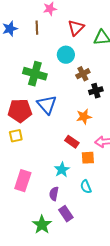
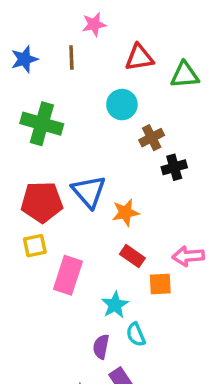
red triangle: (76, 28) -> (139, 57), turned 36
green cross: (35, 74) -> (42, 124), moved
orange star: (84, 117) -> (125, 213), moved
pink rectangle: (23, 181) -> (68, 275), moved
cyan semicircle: (86, 187) -> (136, 334), moved

